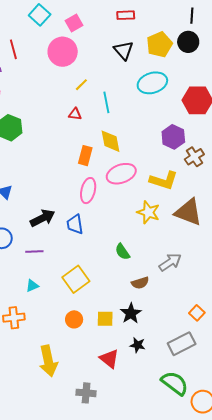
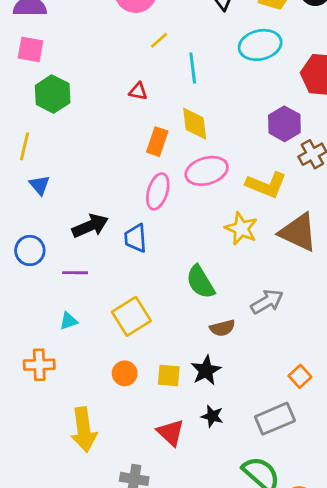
red triangle: (75, 114) -> (138, 91), moved
green semicircle: (122, 252) -> (200, 282), size x1.4

